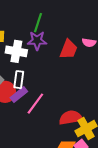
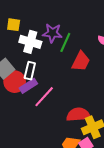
green line: (38, 23) -> (65, 42), moved
red trapezoid: (69, 49) -> (81, 61), moved

